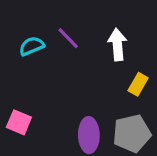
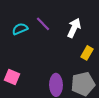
white arrow: (117, 44) -> (74, 28), turned 30

